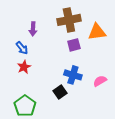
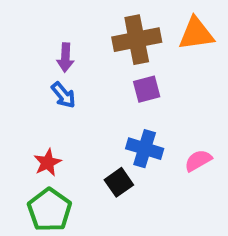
orange triangle: (97, 32) -> (196, 34), moved
blue arrow: (22, 48) -> (63, 95), moved
red star: (24, 67) -> (48, 162), moved

